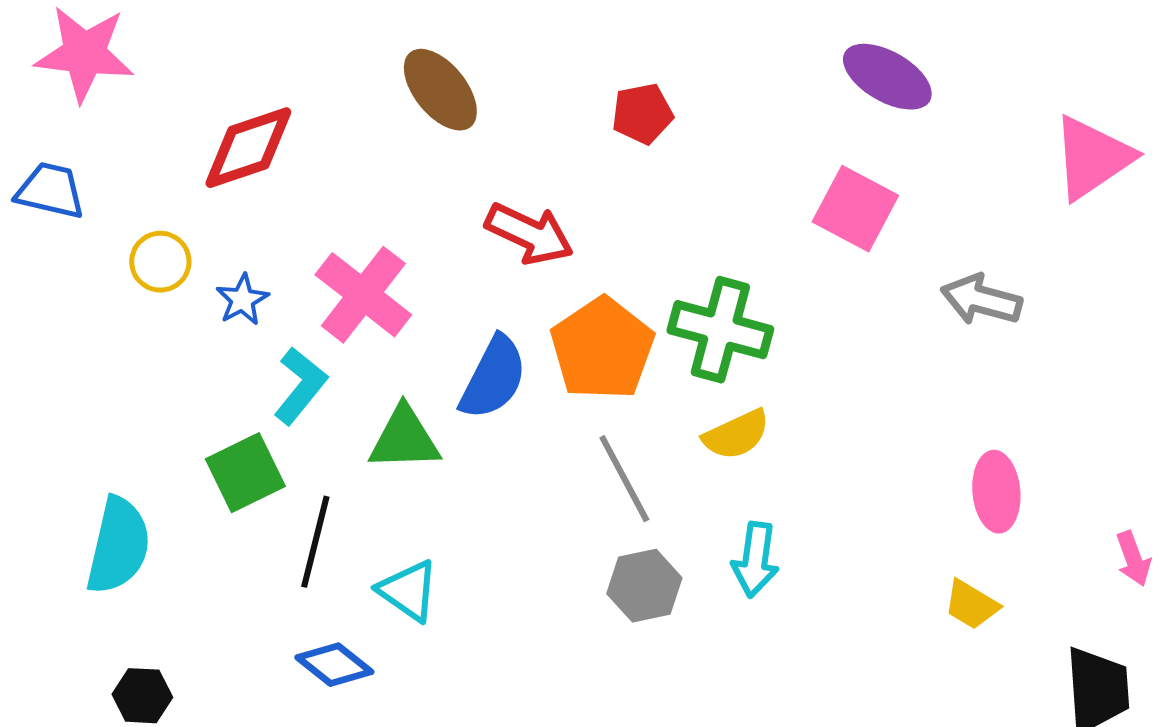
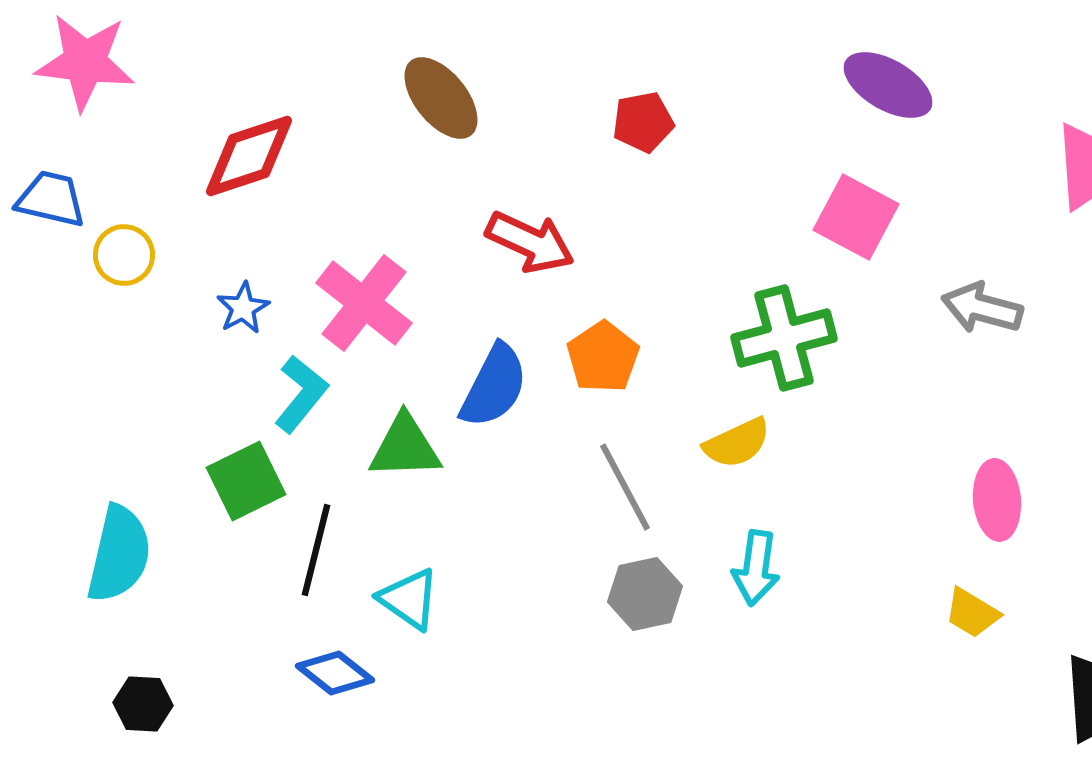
yellow circle: (160, 262) -> (124, 255), moved
green cross: (720, 330) -> (784, 338), moved, turned -30
orange pentagon: (602, 349) -> (603, 357), size x0.7

